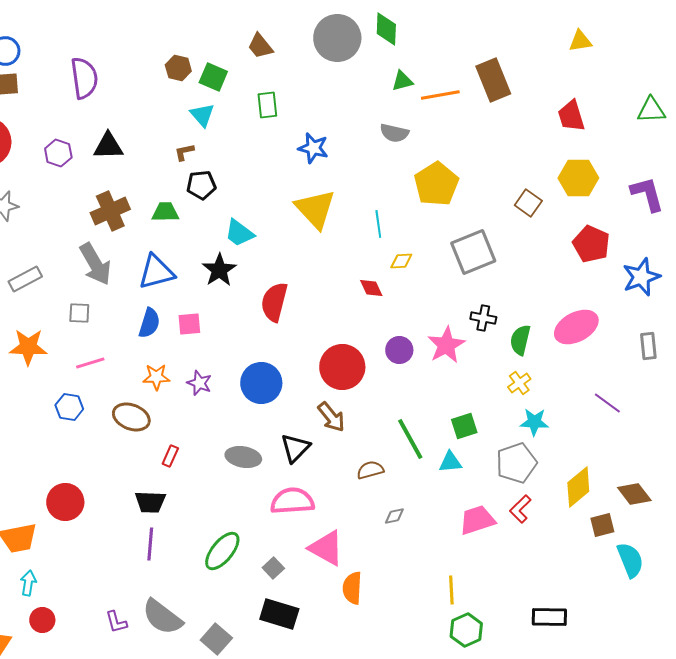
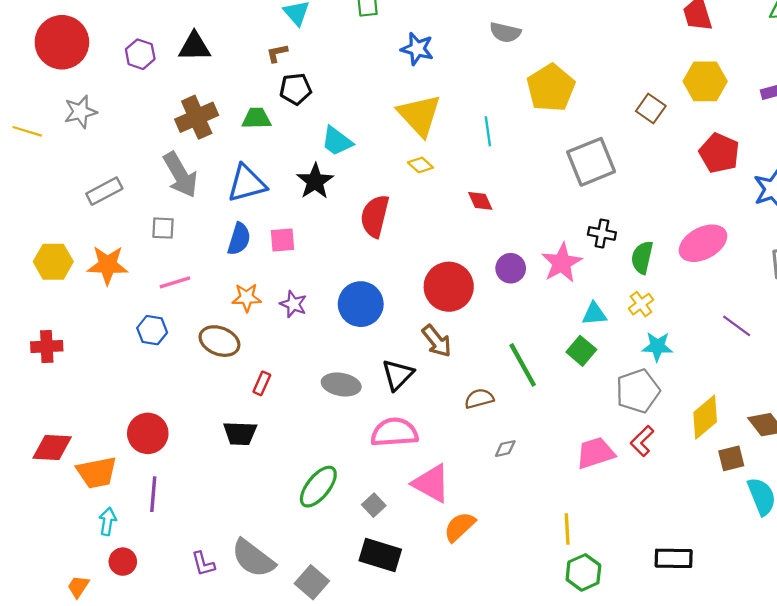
yellow diamond: (401, 261) -> (420, 165), moved, turned 45
green square: (464, 426) -> (581, 351), turned -32
cyan triangle: (450, 462) -> (594, 314), moved
purple line: (150, 544) -> (153, 494), moved
orange semicircle: (352, 588) -> (460, 527), turned 44

